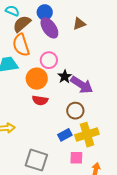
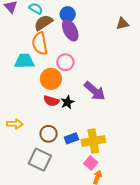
brown triangle: (79, 24) -> (122, 24), moved
black star: (65, 77) -> (67, 102), moved
brown circle: (75, 111) -> (49, 134), moved
pink square: (76, 158) -> (91, 163), moved, turned 32

